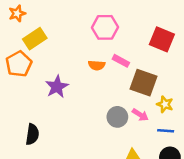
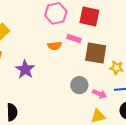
red square: (162, 39) -> (89, 16), moved
pink arrow: (140, 115) -> (99, 94), moved

